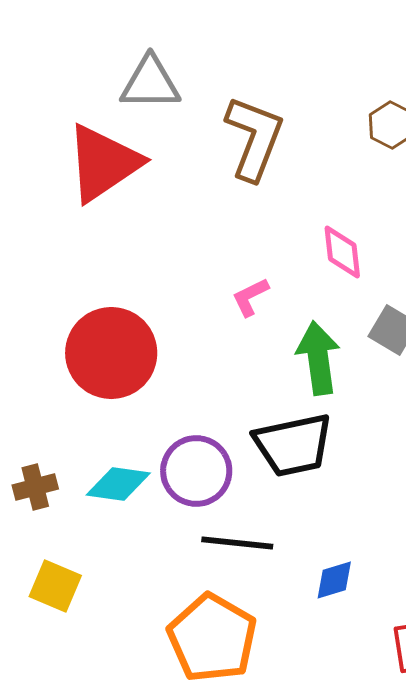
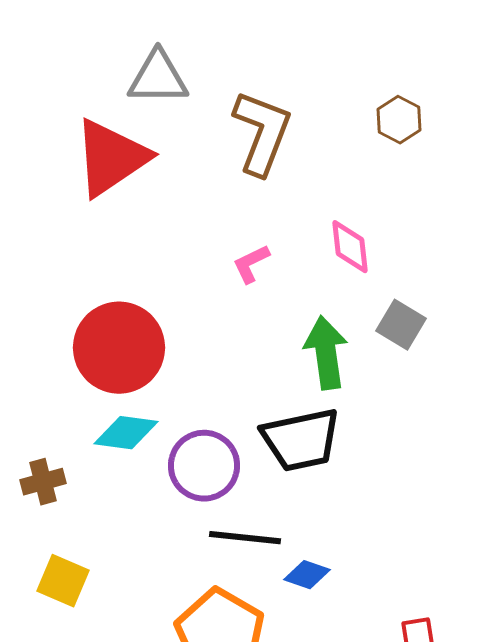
pink L-shape: (250, 297) -> (251, 264), moved
cyan diamond: (118, 484) -> (126, 433), moved
blue diamond: (334, 580) -> (307, 575), moved, turned 36

